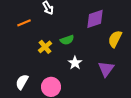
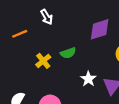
white star: (75, 63) -> (88, 79), moved

